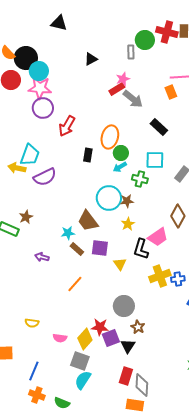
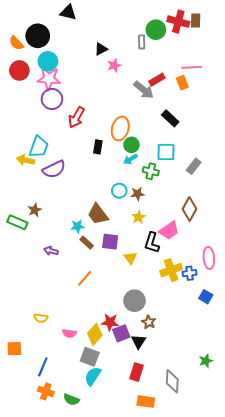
black circle: (26, 58) -> (38, 36), moved
pink star: (123, 79) -> (114, 65), moved
red rectangle: (117, 89) -> (157, 80), moved
cyan circle: (109, 198) -> (119, 191), size x0.6
gray diamond: (142, 385) -> (172, 381), moved

